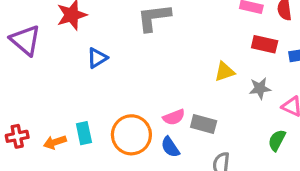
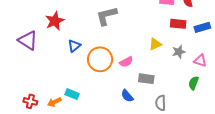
pink semicircle: (174, 117) -> (126, 62), moved
cyan rectangle: (84, 133) -> (72, 94), turned -48
orange circle: (131, 135) -> (100, 59), moved
red cross: (17, 136) -> (30, 101), turned 32

